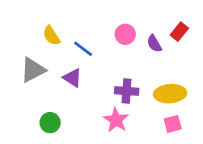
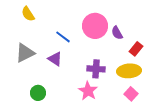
red rectangle: (179, 32) -> (136, 49), moved
pink circle: (125, 34) -> (95, 26), size x1.6
yellow semicircle: (51, 36) -> (28, 14), moved
pink square: (173, 124) -> (131, 94), turned -32

